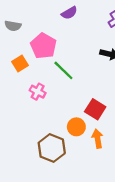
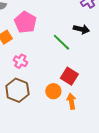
green line: (63, 70) -> (61, 42), moved
brown hexagon: (52, 148) -> (17, 90), moved

